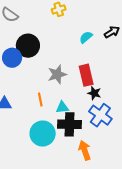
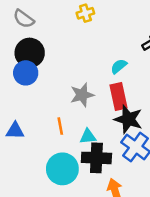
cyan semicircle: (86, 37) -> (119, 66), moved
black circle: (28, 46) -> (30, 53), moved
black star: (94, 93) -> (128, 119), size x1.6

